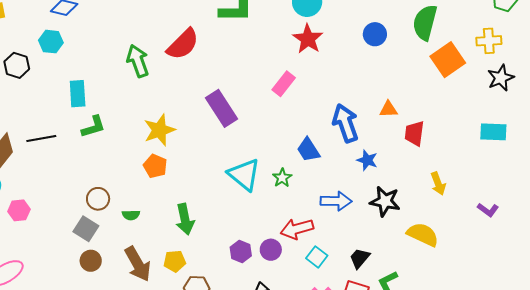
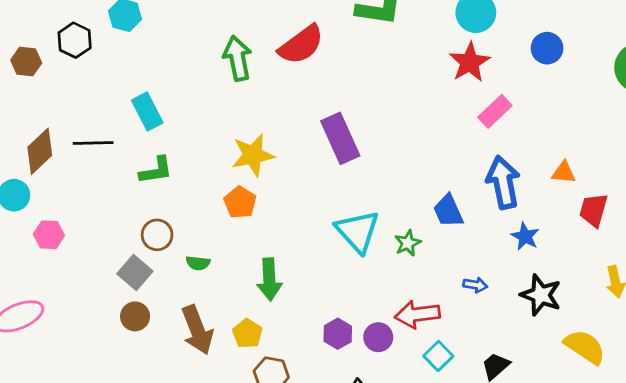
blue circle: (375, 34) -> (547, 48), moved
pink rectangle: (284, 84) -> (495, 111), moved
cyan rectangle: (78, 94) -> (147, 112), moved, turned -32
green L-shape: (93, 127) -> (156, 170), moved
blue arrow: (336, 201) -> (475, 285), size x0.6
yellow pentagon: (175, 261) -> (247, 334), turned 30

